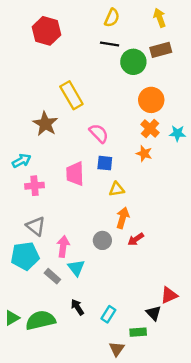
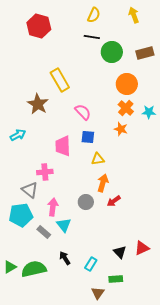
brown rectangle: (161, 50) -> (145, 53), moved
pink cross: (35, 186) -> (45, 172), moved
black triangle: (154, 313) -> (120, 252), moved

